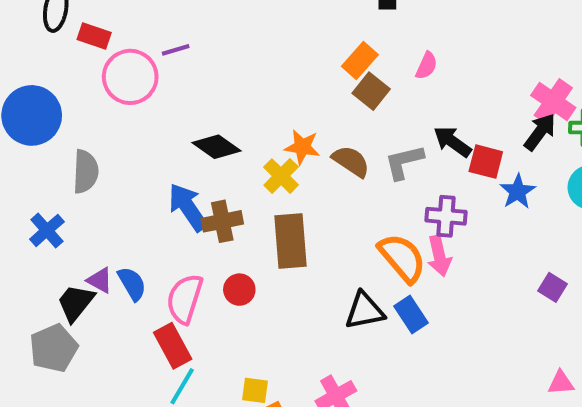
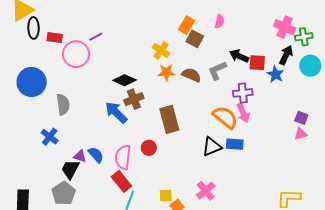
black arrow: (540, 132) -> (286, 55), moved
yellow cross: (281, 176) -> (161, 51), moved
brown cross: (222, 221) -> (134, 99), moved
blue rectangle: (411, 315) -> (235, 144), turned -42
pink triangle: (561, 383) -> (301, 134), moved

